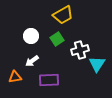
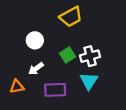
green square: (57, 39) -> (68, 55), moved
cyan triangle: (97, 64) -> (89, 81), moved

